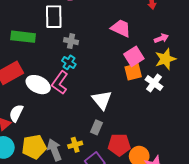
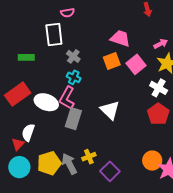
green rectangle: (23, 37) -> (26, 57), size x0.7
gray cross: (71, 41) -> (73, 56), turned 32
orange square: (133, 72) -> (112, 61), moved
gray rectangle: (97, 127) -> (73, 119), moved, size x1.5
red pentagon: (119, 145) -> (158, 114), moved, turned -30

